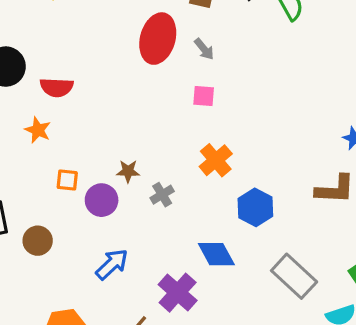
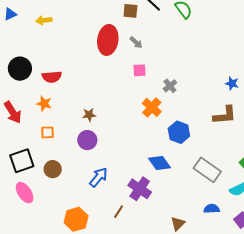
brown star: (128, 171) -> (89, 115), moved
orange square: (67, 180) -> (47, 132), moved
gray cross: (162, 195) -> (170, 86), moved

